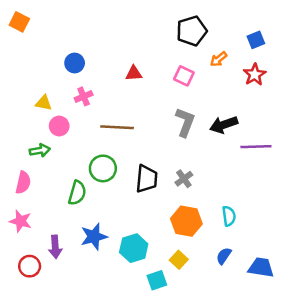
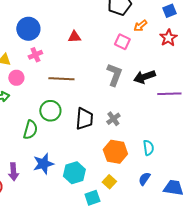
blue circle: (75, 63) -> (28, 29), size x1.5
pink square: (184, 76) -> (122, 42), moved

